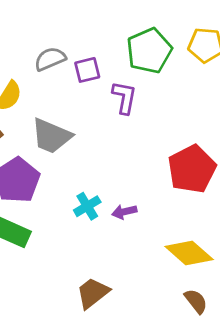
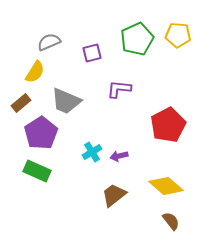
gray semicircle: (50, 59) -> (49, 42), moved
purple L-shape: (124, 97) -> (119, 89), moved, turned -95
brown trapezoid: (93, 293) -> (114, 195), moved

